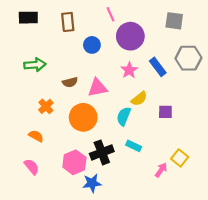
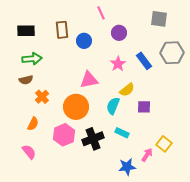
black rectangle: (28, 18) -> (26, 31), moved
brown rectangle: (68, 22) -> (62, 30), moved
purple circle: (130, 36) -> (119, 33), size x0.6
brown semicircle: (70, 82) -> (26, 80), moved
purple square: (165, 112) -> (144, 107), moved
orange semicircle: (36, 136) -> (33, 124), turned 88
pink hexagon: (74, 162) -> (64, 135), moved
blue star: (92, 183) -> (127, 167), moved

